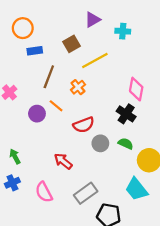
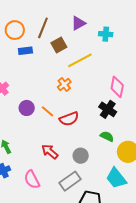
brown line: (49, 77) -> (43, 28), moved
orange line: (56, 106) -> (47, 111), moved
gray circle: (100, 143) -> (81, 156), moved

